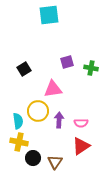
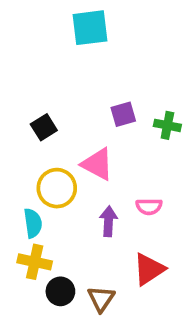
pink triangle: (53, 89) -> (97, 164), turned 36
yellow circle: (38, 111) -> (57, 188), moved
pink semicircle: (81, 123) -> (149, 207), moved

